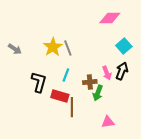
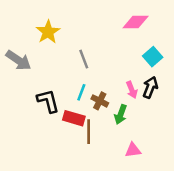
yellow star: (53, 47) -> (48, 32), moved
gray arrow: (15, 49) -> (18, 60), size x1.5
black L-shape: (39, 82) -> (48, 101), turned -30
brown cross: (90, 82) -> (100, 101), moved, turned 32

